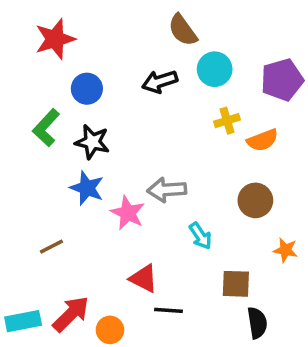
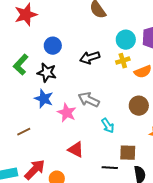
cyan circle: (215, 69) -> (126, 40), moved
black arrow: (160, 82) -> (90, 58), moved
blue circle: (87, 89) -> (53, 46), moved
gray arrow: (167, 190) -> (89, 100), turned 30
black line: (168, 310) -> (110, 168), moved

